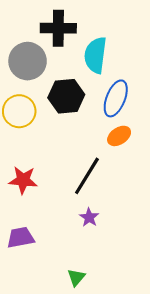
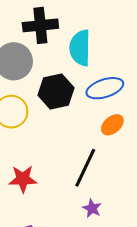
blue ellipse: (116, 98) -> (105, 88), turned 57

